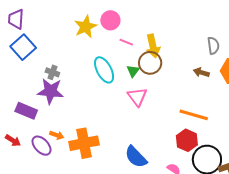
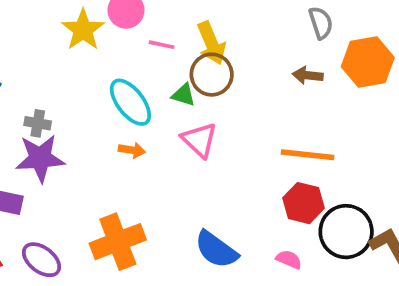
green triangle: (133, 71) -> (183, 95), turned -40
orange arrow: (57, 135) -> (132, 150), moved

